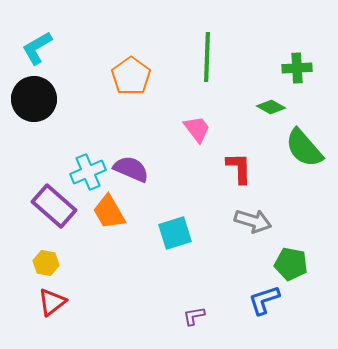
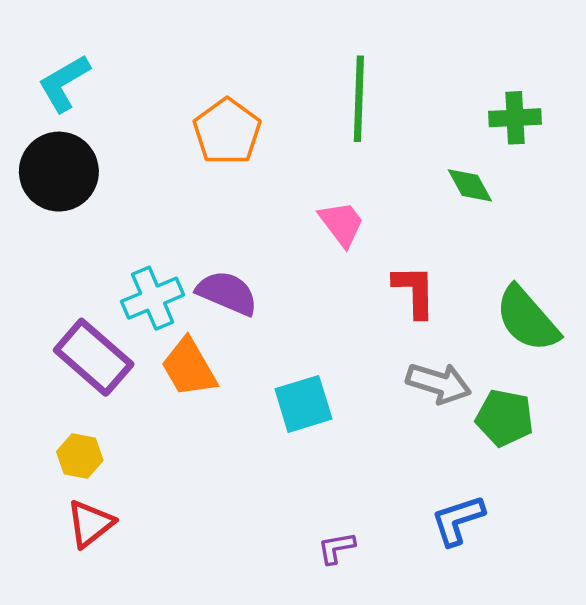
green diamond: (271, 107) -> (470, 185), turned 32
green semicircle: (304, 148) -> (527, 319), moved
green pentagon: (291, 264) -> (505, 418), moved

